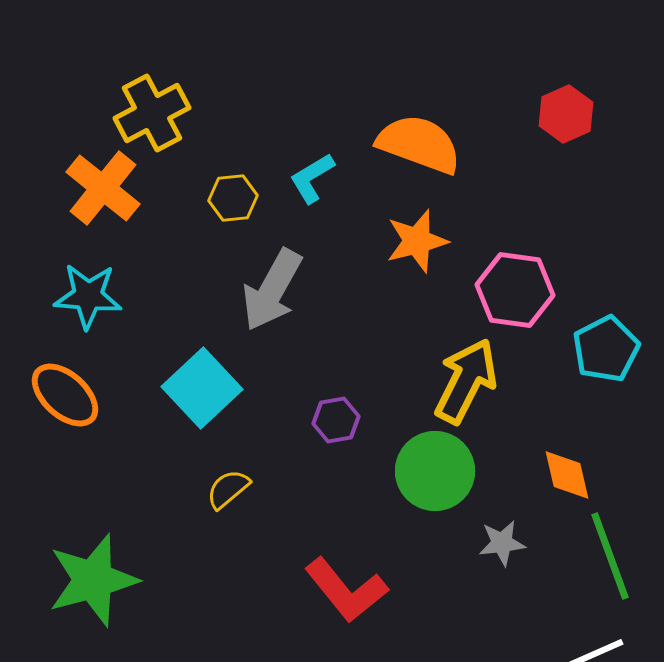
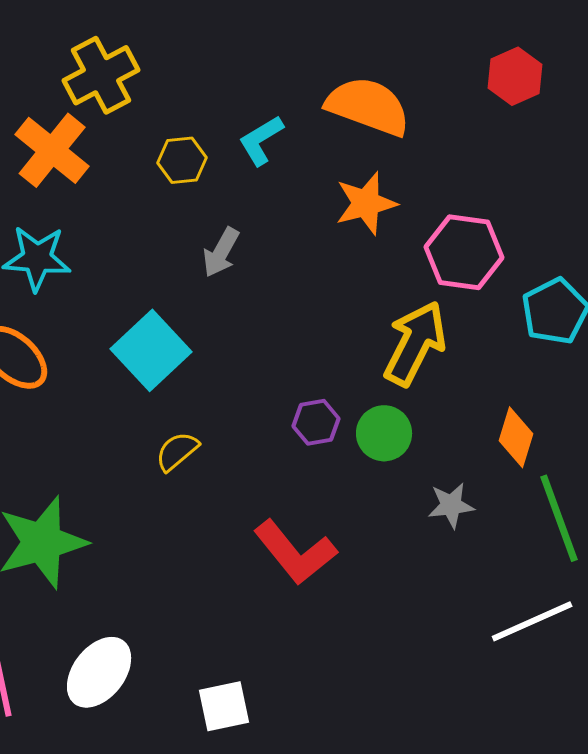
gray arrow: (272, 290) -> (221, 252), size x0.6
purple hexagon: (336, 420) -> (316, 422), moved
green circle: (435, 471) -> (384, 433), size x0.7
orange diamond: (567, 475) -> (516, 437), turned 30

